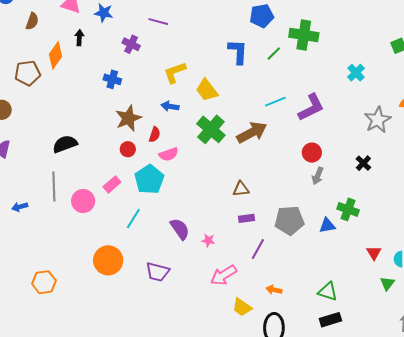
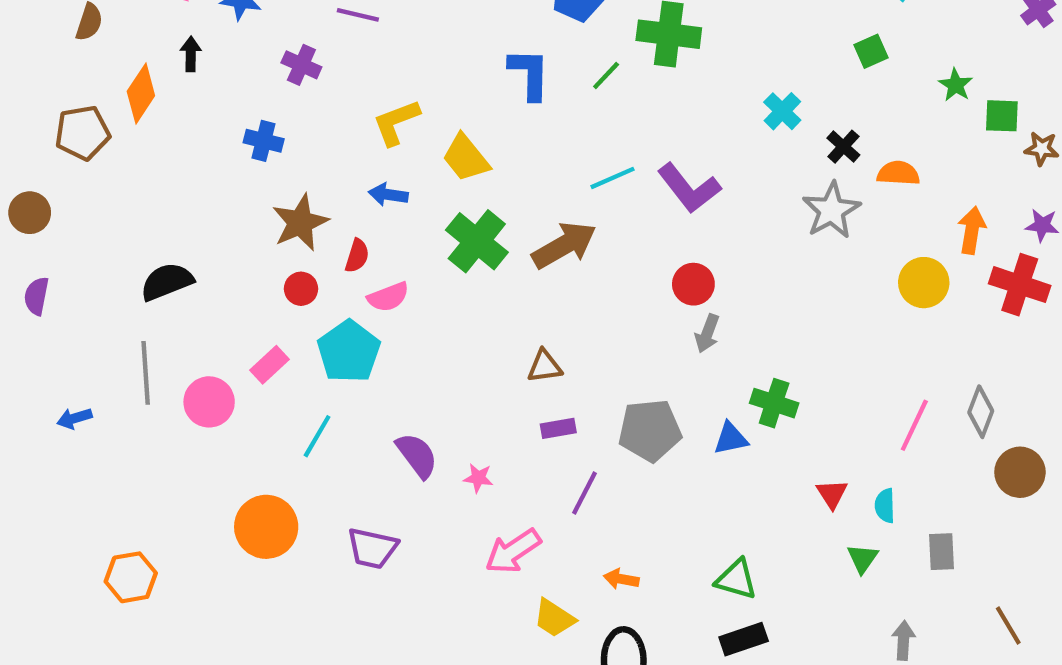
purple L-shape: (311, 107) -> (689, 188), turned 80
black cross: (363, 163) -> (843, 147), moved

